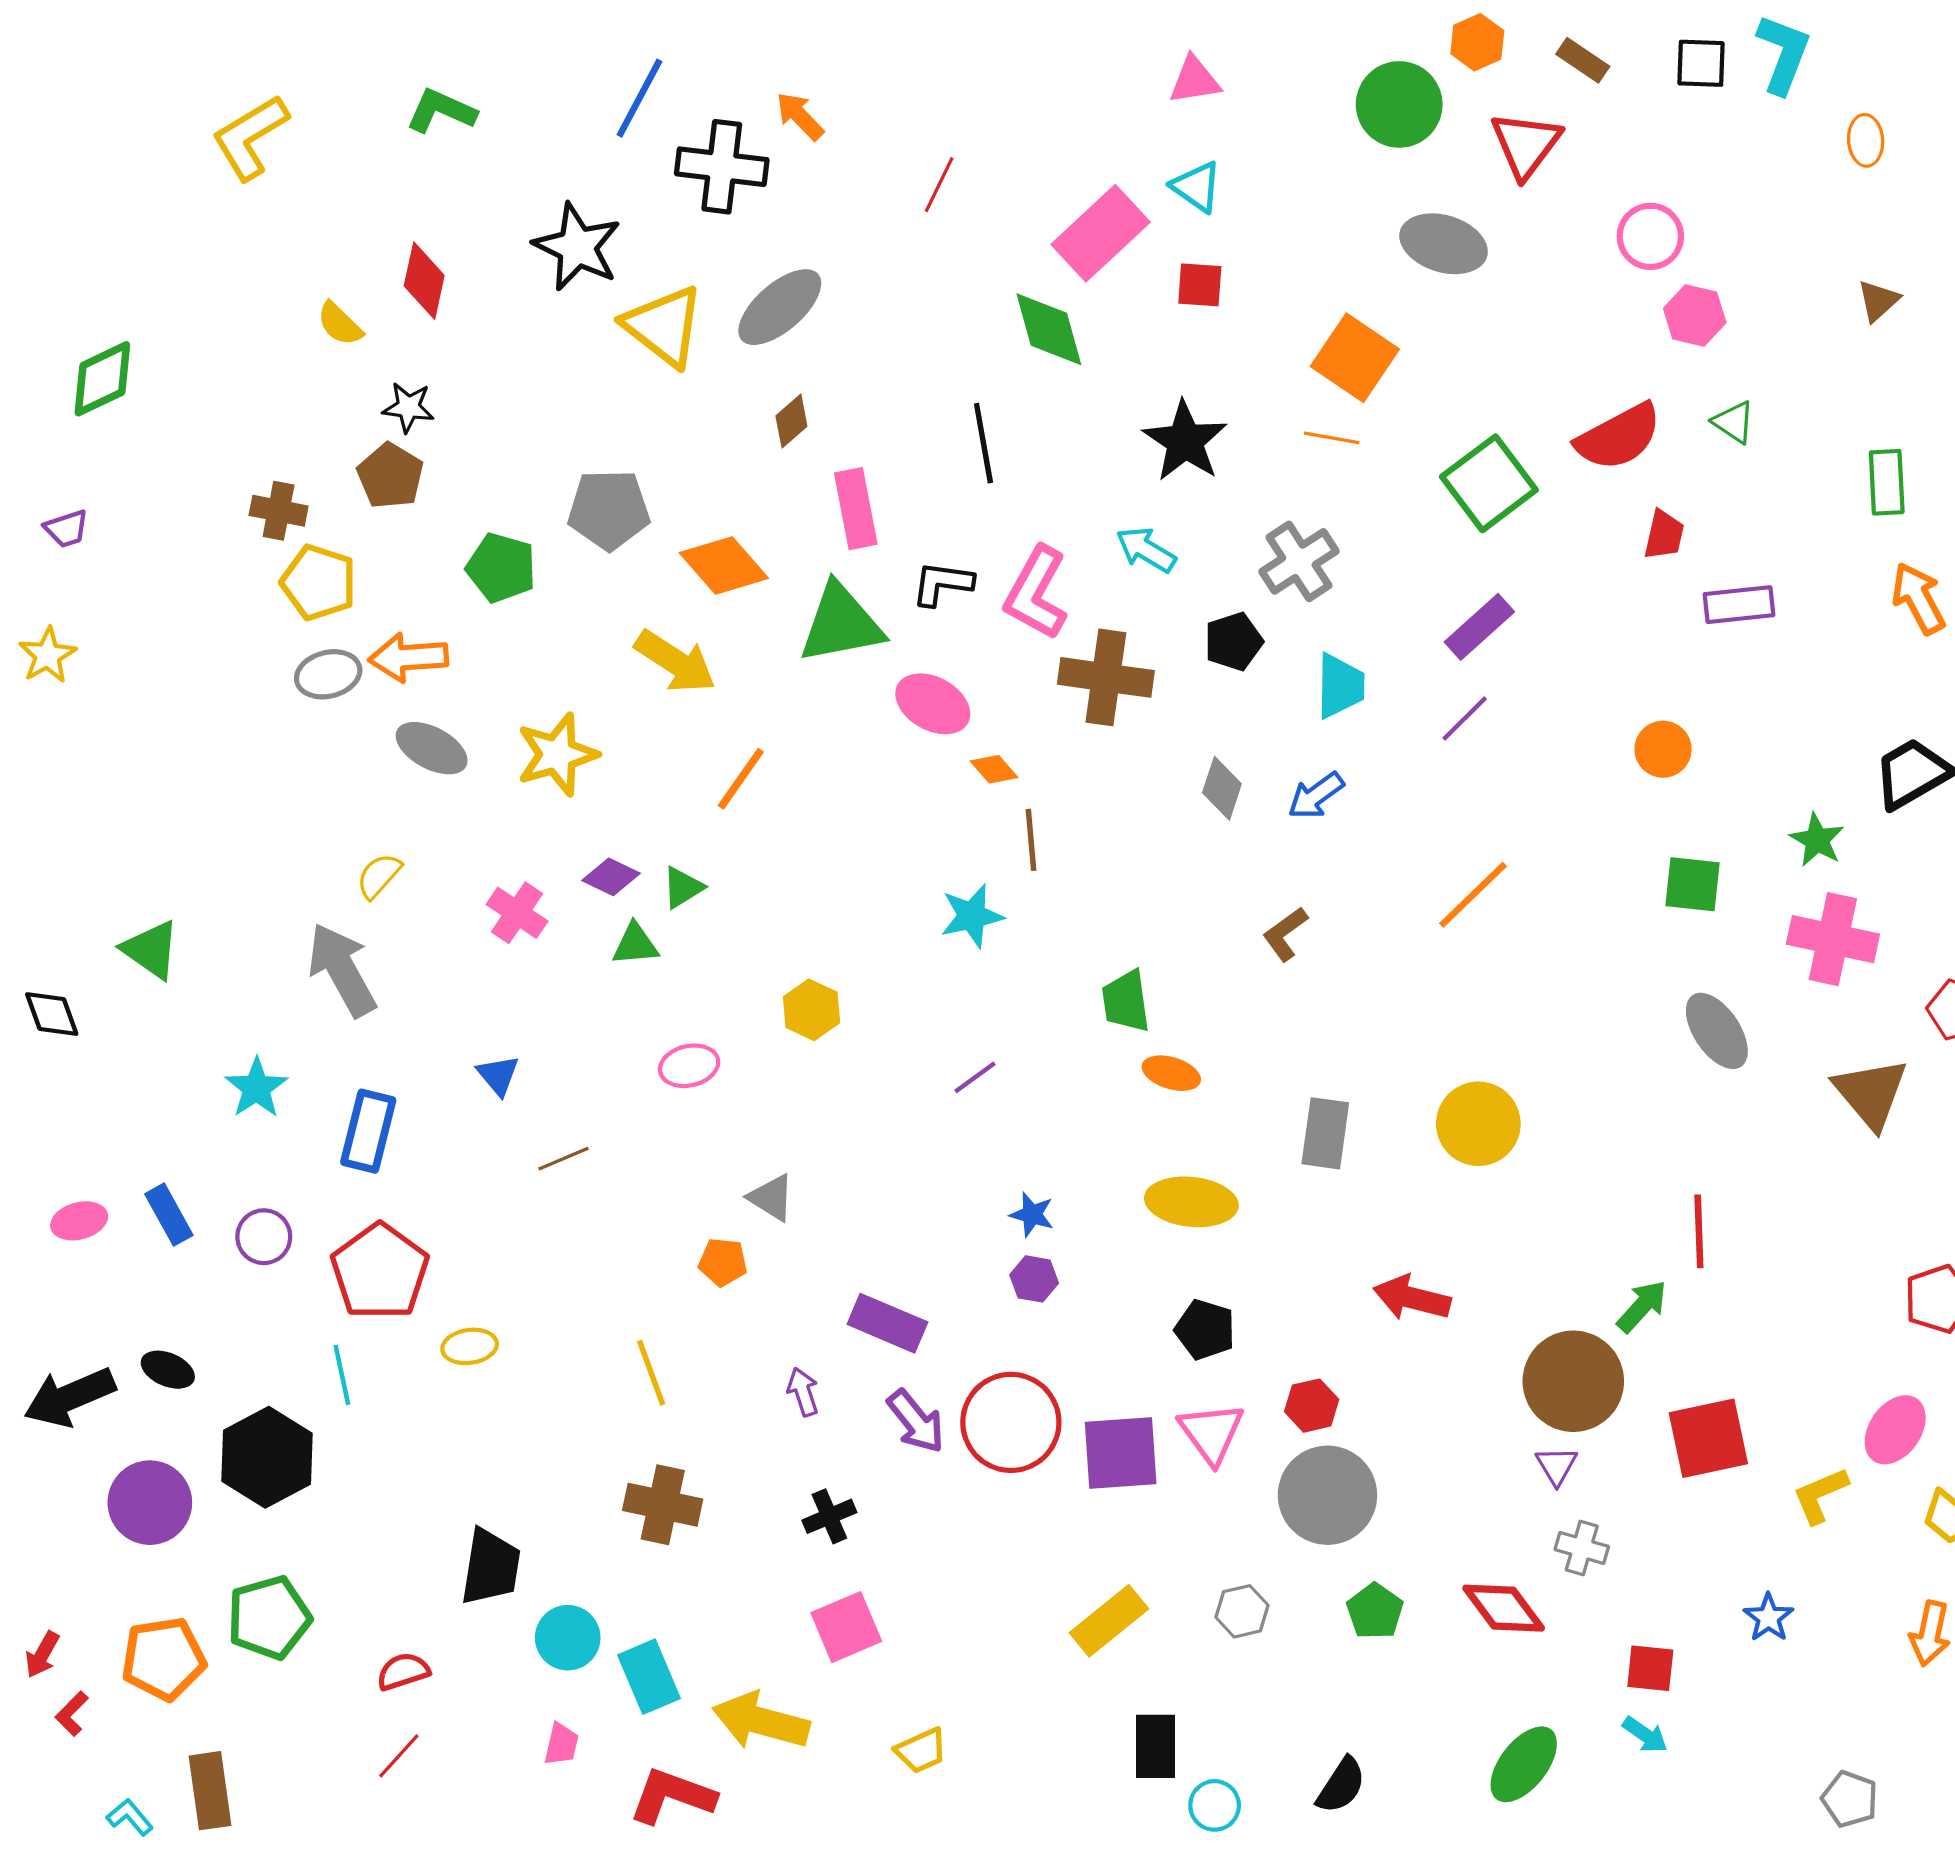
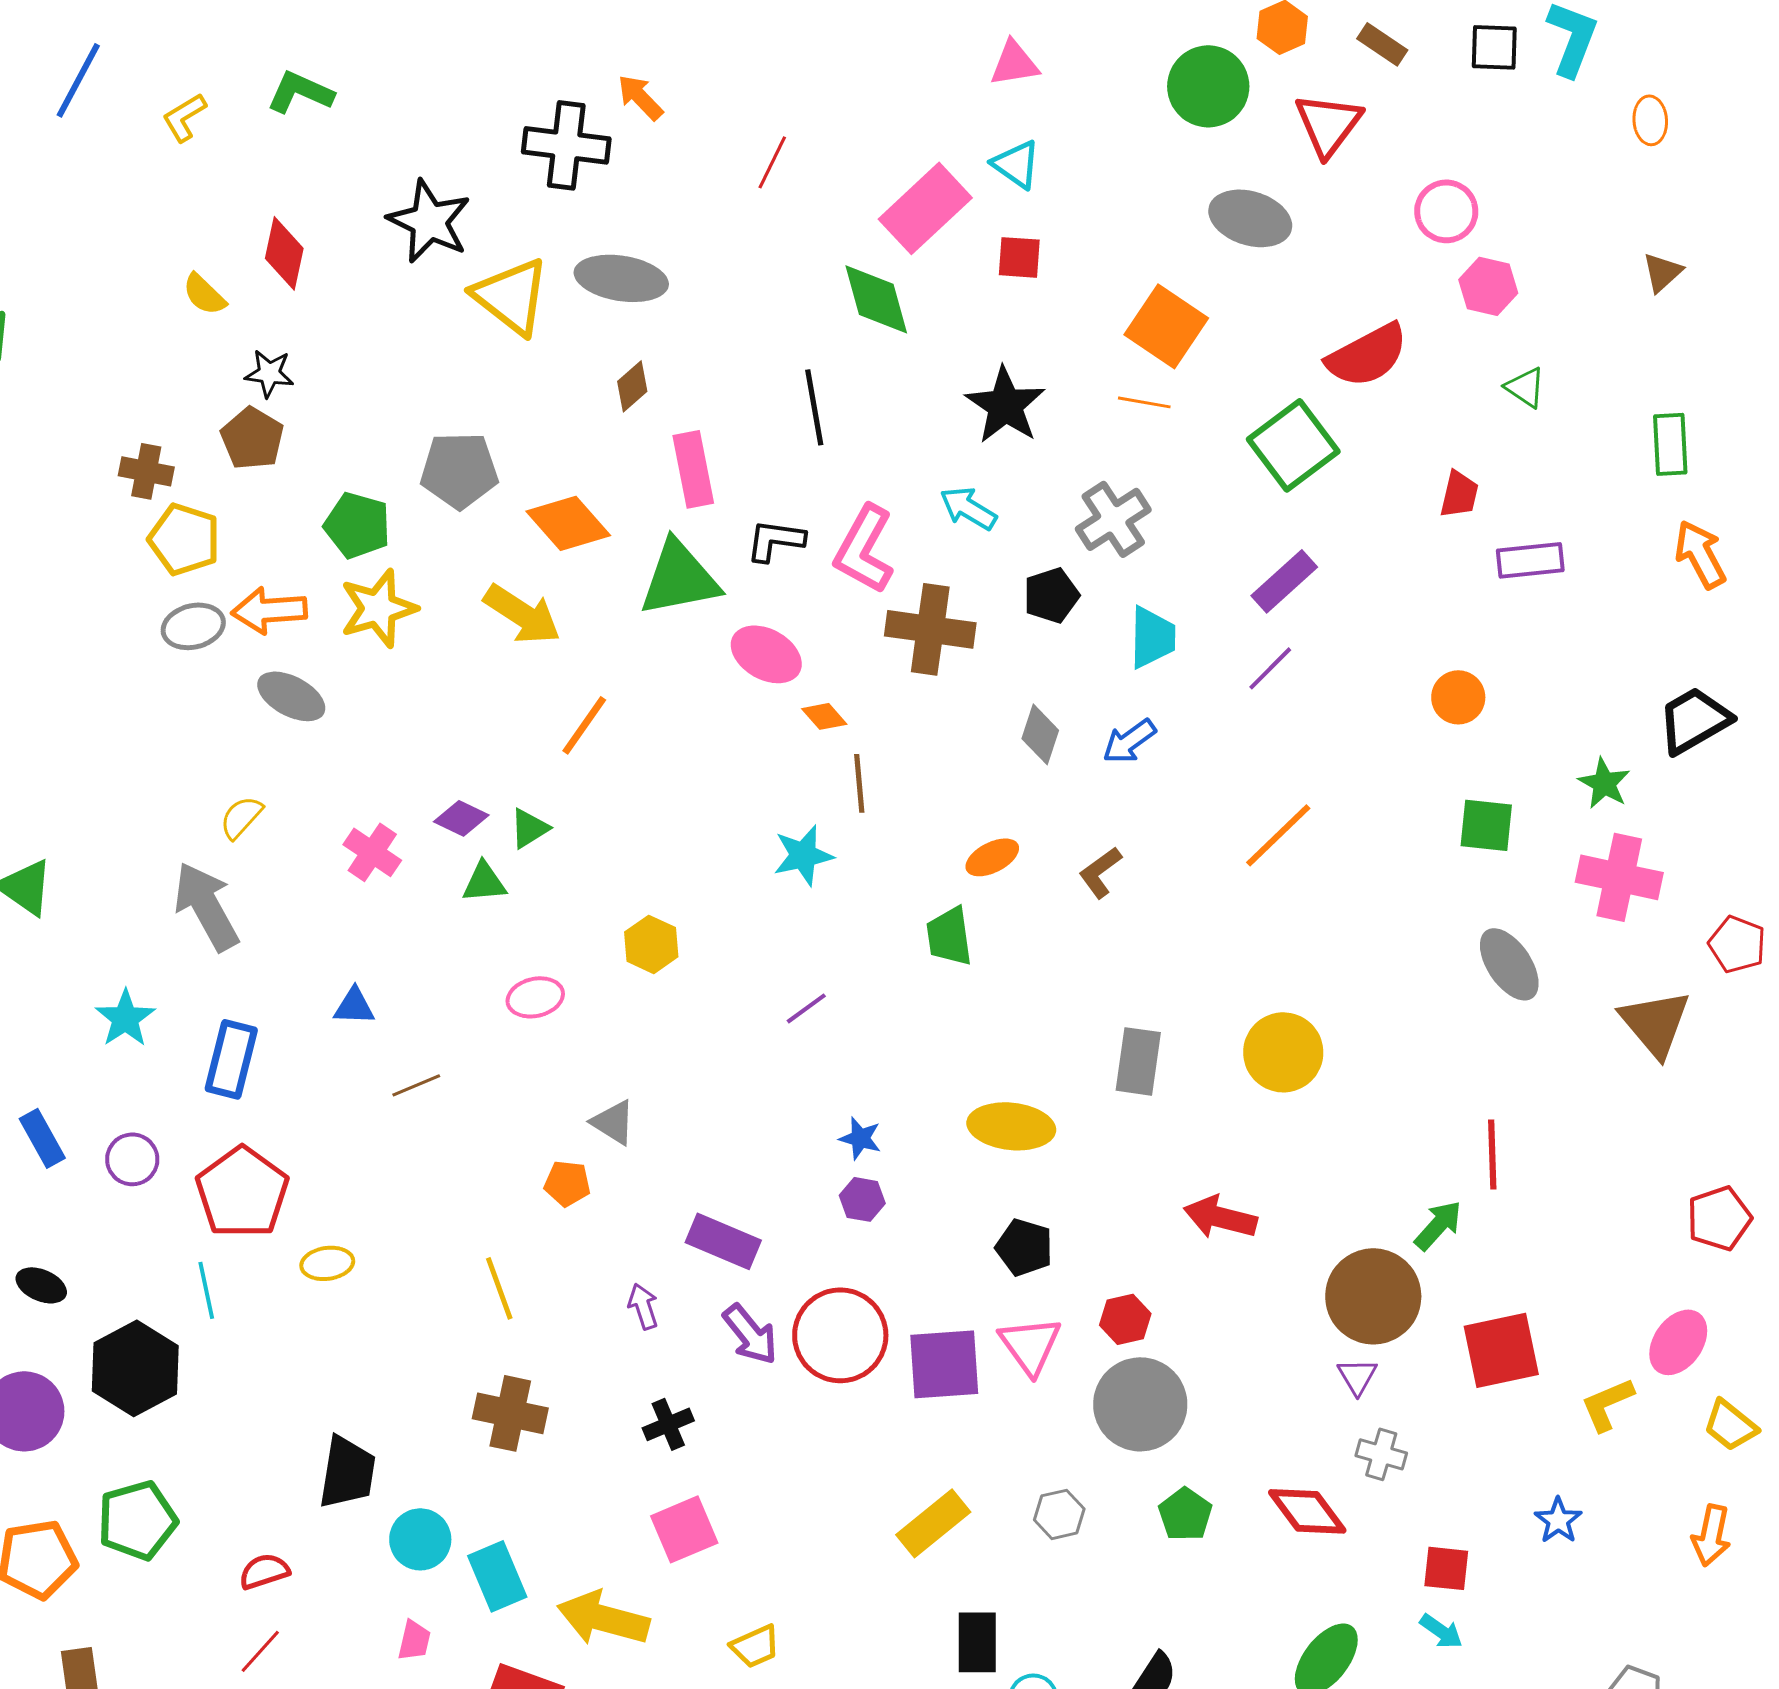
blue line: (639, 98) -> (78, 80), moved
yellow L-shape: (250, 137) -> (184, 117), moved, size x0.6
gray ellipse: (780, 307) -> (621, 278), turned 50
red semicircle: (1619, 437) -> (1367, 355), moved
yellow star: (557, 754) -> (378, 608), moved
orange ellipse: (1171, 1073) -> (992, 857), moved, turned -44
blue triangle: (498, 1075) -> (354, 1006), turned -48

